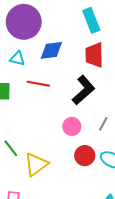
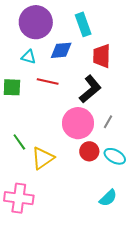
cyan rectangle: (91, 20) -> (83, 24), moved
pink circle: (72, 126) -> (78, 123), size x1.8

